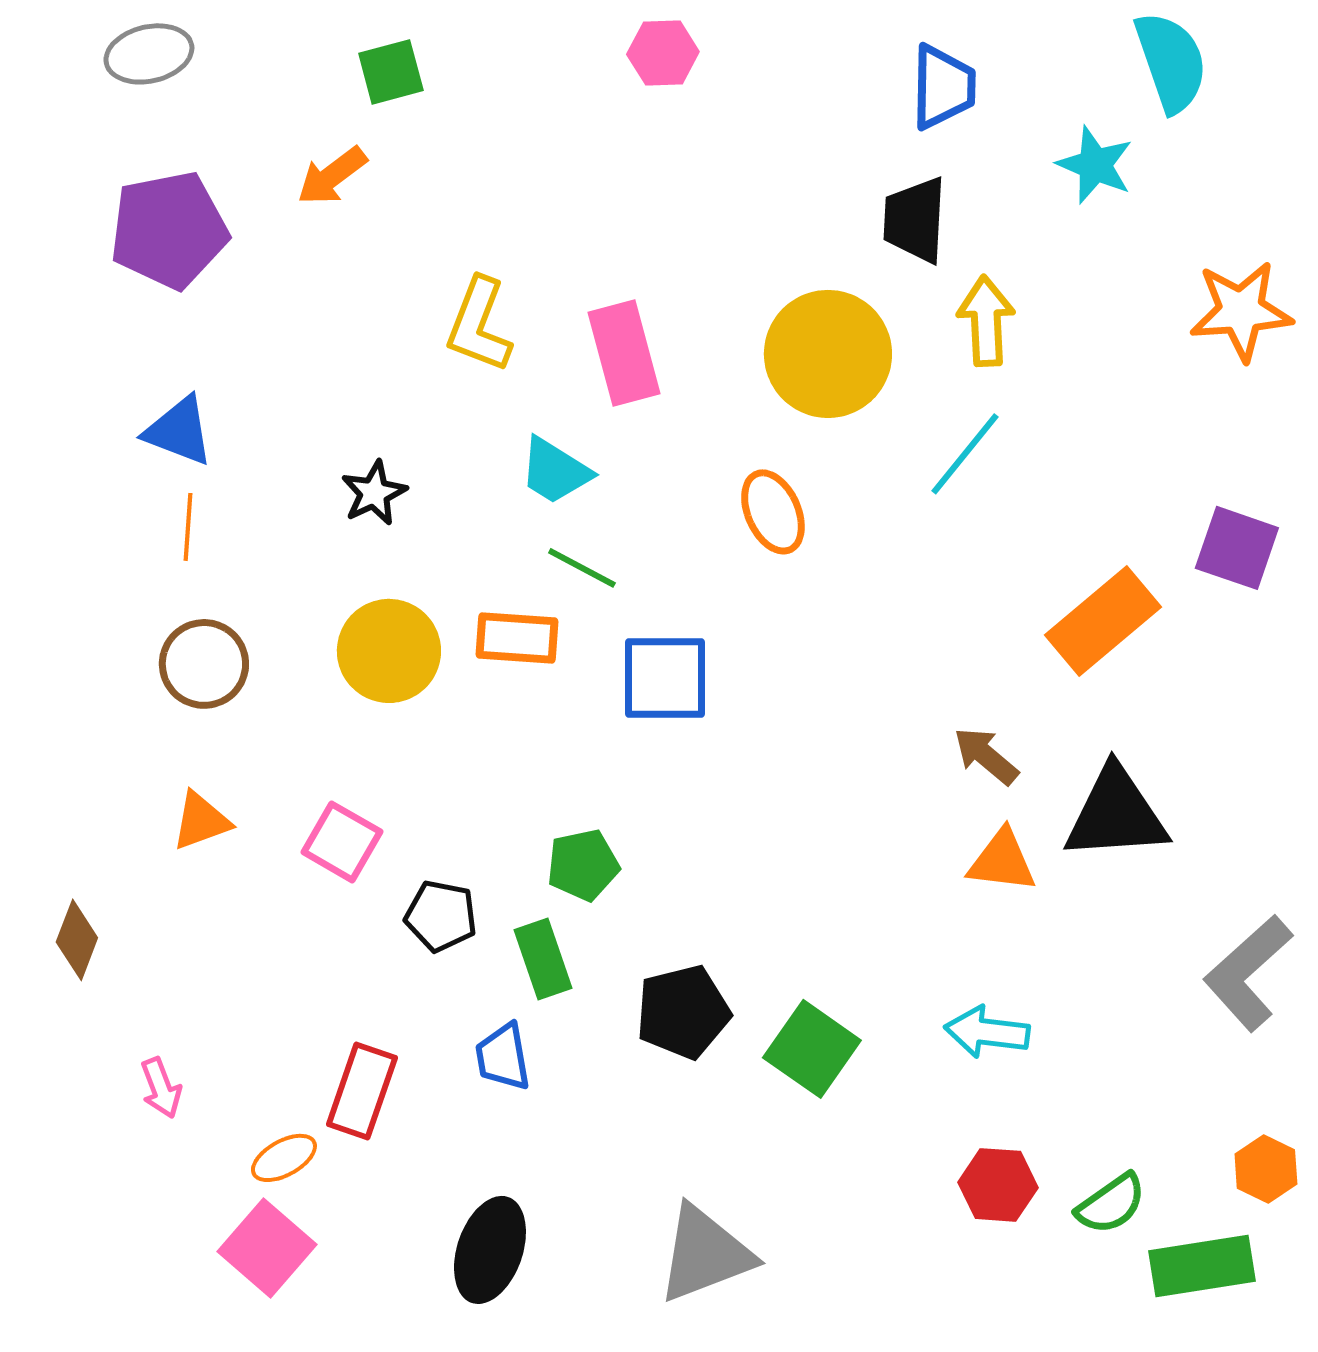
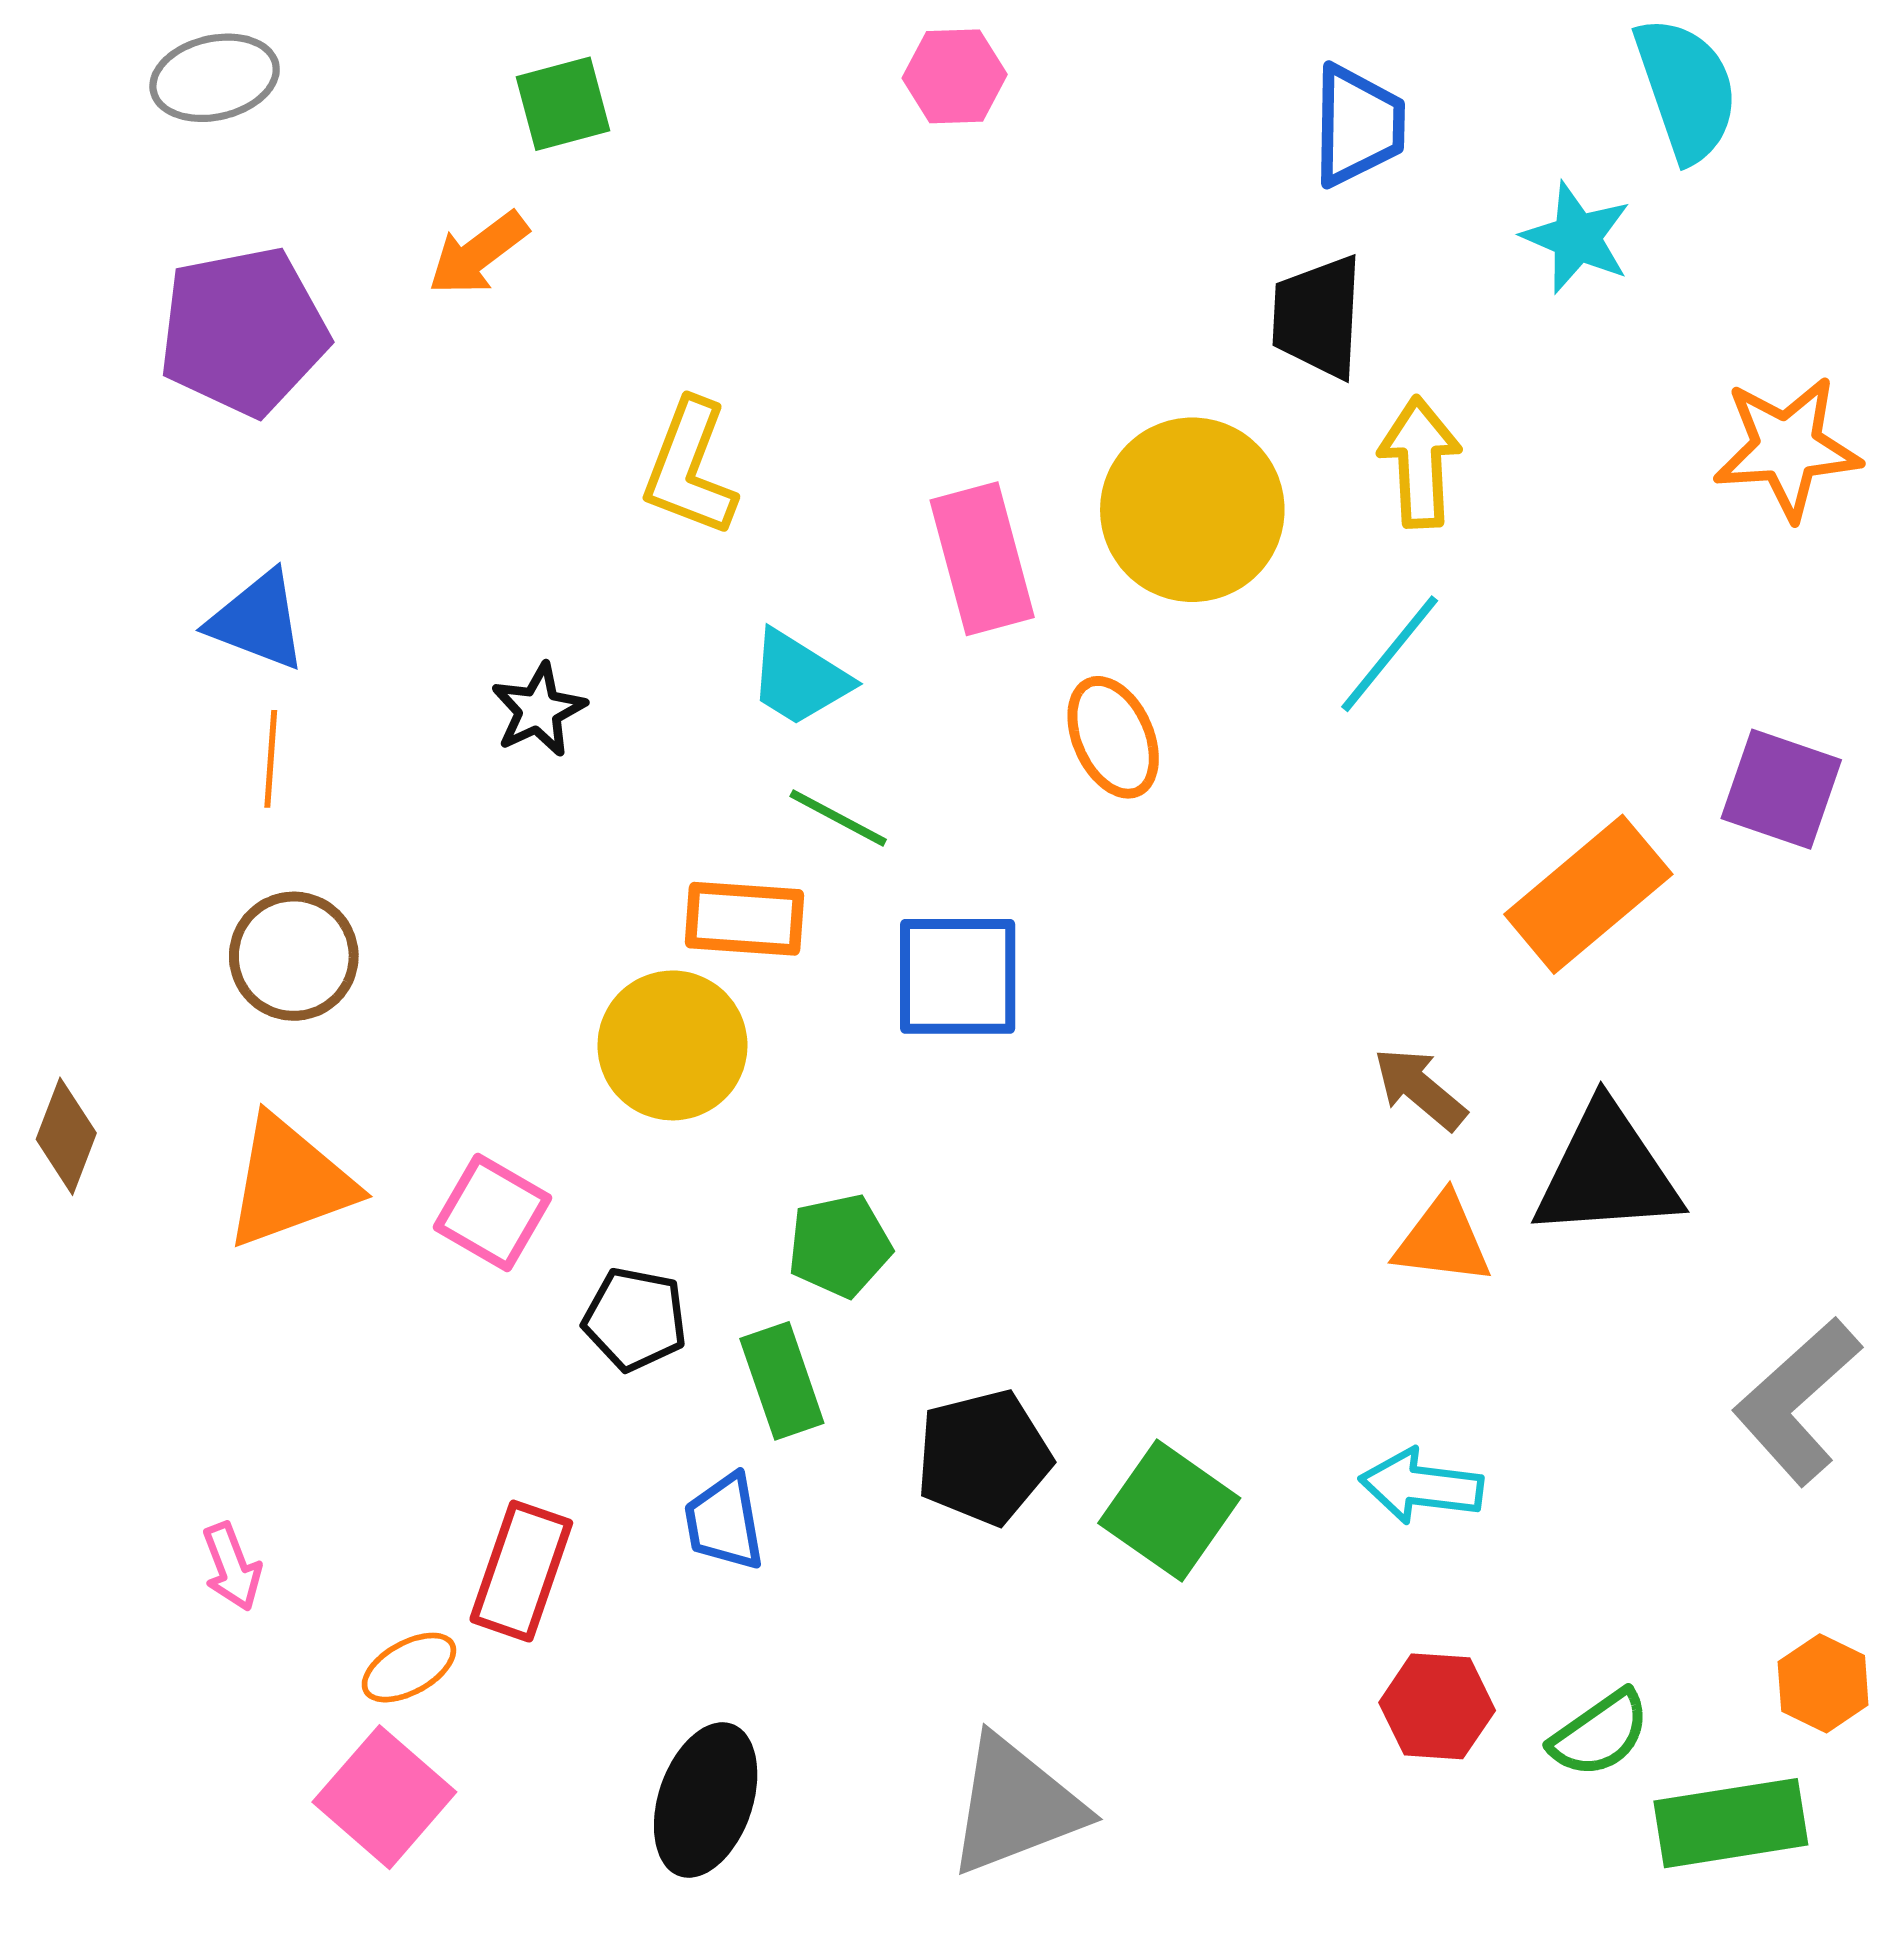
pink rectangle: (624, 353) -> (982, 559), moved
yellow circle: (389, 651) -> (672, 1045), moved
orange triangle: (201, 821) -> (289, 1182), size x1.6
brown diamond: (77, 940) -> (66, 1136), moved

